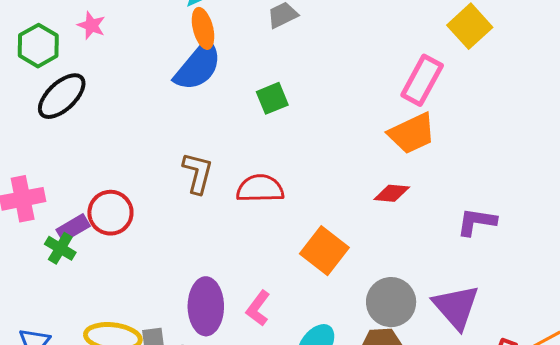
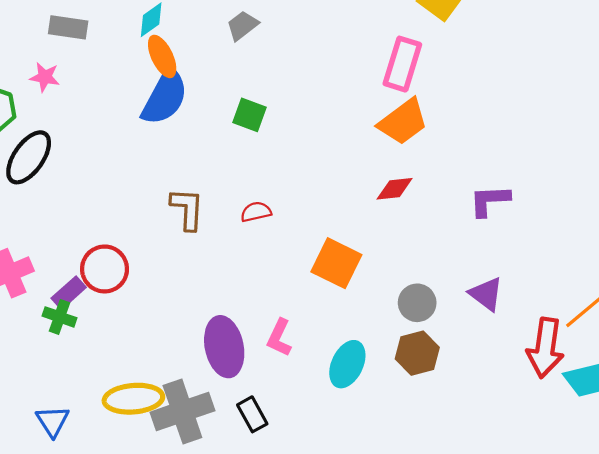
green square: (272, 98) -> (249, 115), turned -36
red semicircle: (260, 189) -> (256, 212), size x0.6
gray circle: (391, 302) -> (417, 303), size x0.7
purple triangle: (456, 307) -> (486, 294), size x0.7

